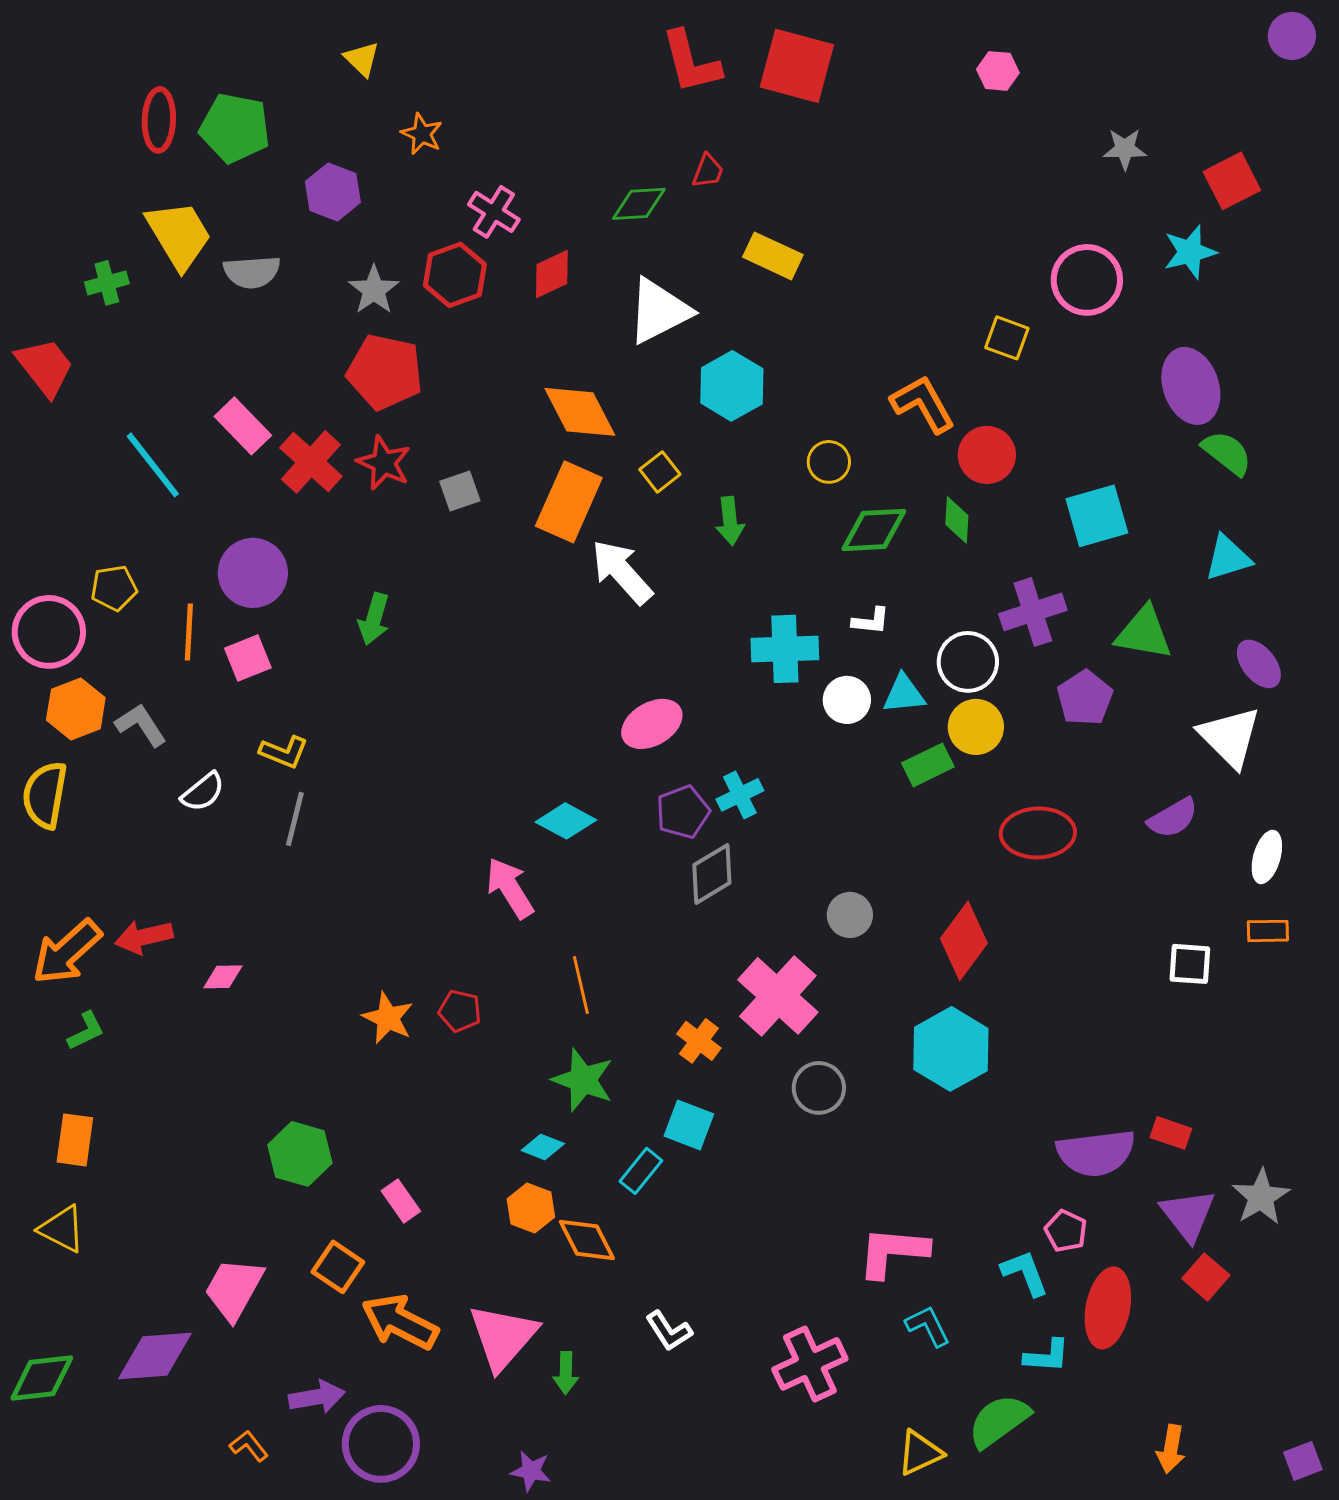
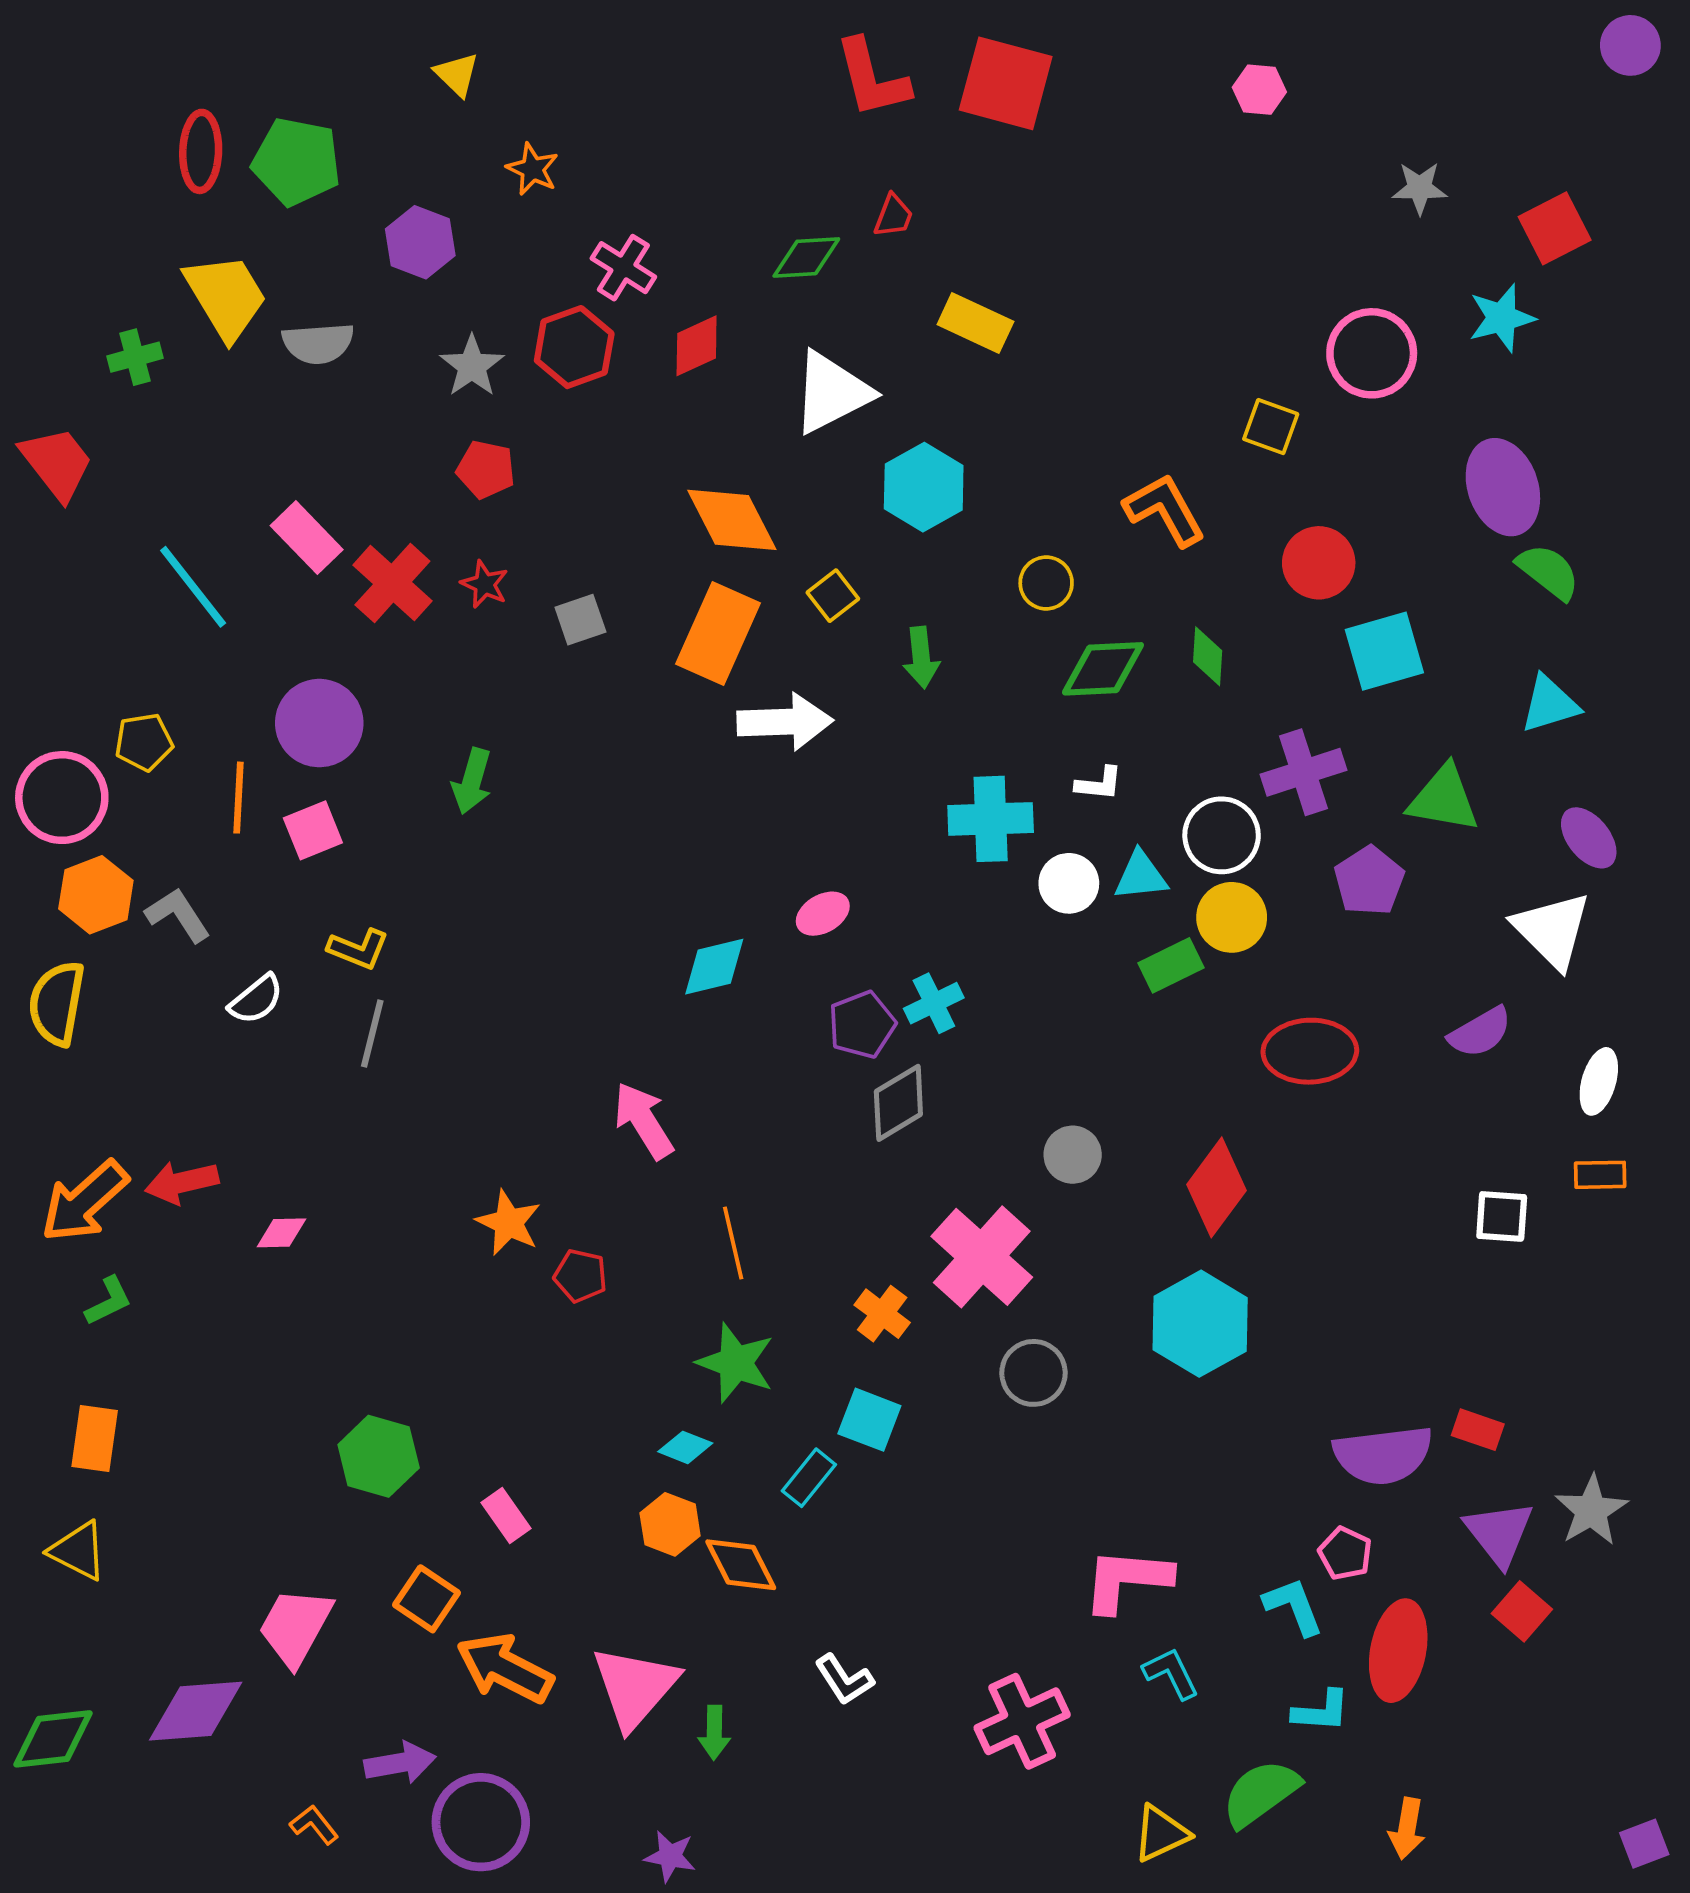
red pentagon: (385, 372) -> (486, 469), size x0.6
red circle: (987, 455) -> (1319, 563), moved
red star: (384, 463) -> (485, 584), size x0.7
white arrow: (622, 572) -> (785, 722), turned 130
pink ellipse: (652, 724) -> (823, 914), size x0.7
cyan diamond: (566, 821) -> (714, 967), moved, turned -42
orange star: (388, 1018) -> (509, 1223), moved
orange arrow: (1171, 1449) -> (1407, 1828), moved

